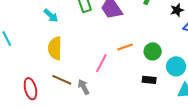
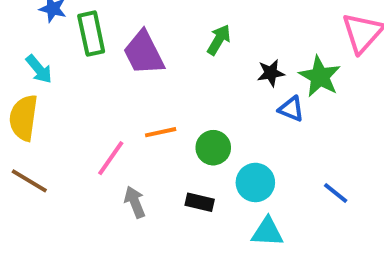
cyan arrow: (51, 16) -> (39, 69), moved
gray arrow: (84, 87) -> (135, 202), moved

